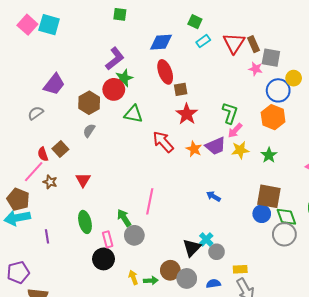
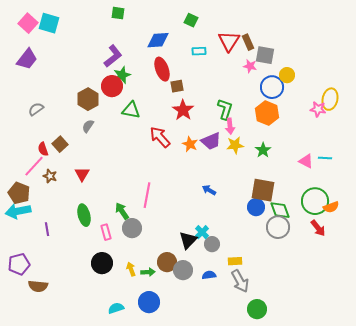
cyan rectangle: (203, 41) -> (199, 51), moved, turned 32
purple trapezoid: (54, 84) -> (27, 59), moved
pink arrow: (235, 131) -> (230, 126), turned -49
black circle: (103, 259) -> (102, 263), moved

